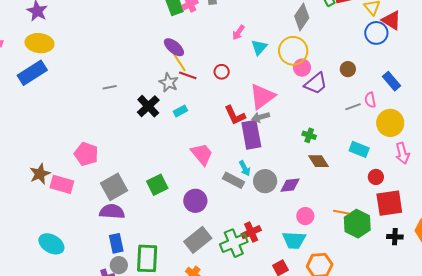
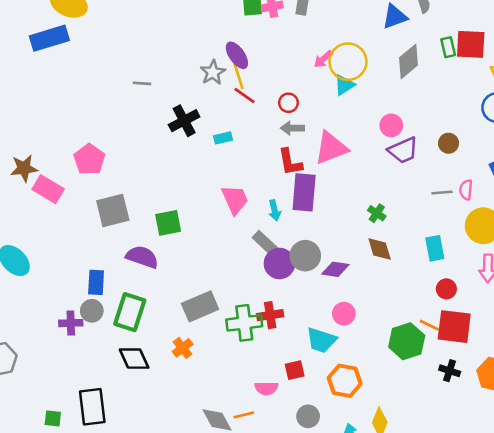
yellow circle: (293, 51) -> (348, 62), moved
gray star: (169, 83) -> (213, 72), moved
gray arrow: (261, 117) -> (292, 128), moved
cyan rectangle: (359, 149) -> (435, 248), turned 42
cyan arrow: (245, 168) -> (275, 210), moved
purple circle: (195, 201) -> (279, 263), moved
purple semicircle: (112, 212) -> (142, 257), moved
orange line: (341, 212) -> (429, 325), moved

